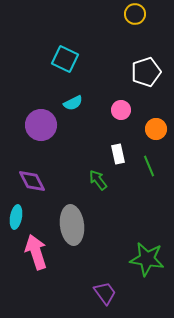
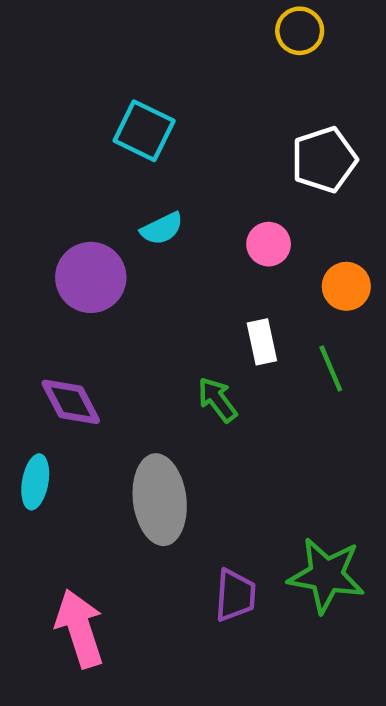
pink arrow: (36, 252) -> (80, 629), moved
purple trapezoid: (105, 293) -> (235, 595), moved, turned 40

